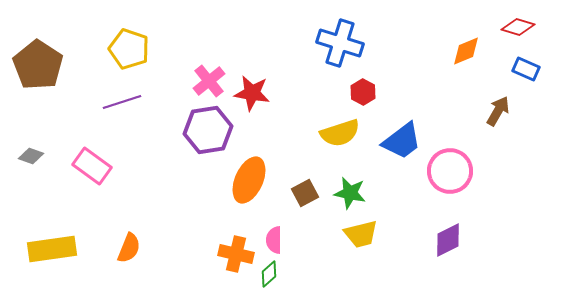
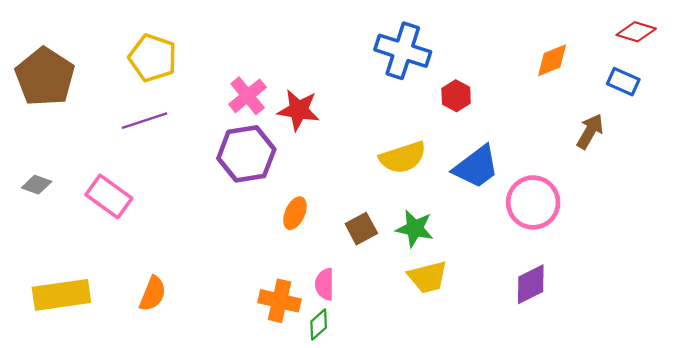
red diamond: (518, 27) -> (636, 32), moved
red hexagon: (363, 92) -> (456, 96), moved
orange ellipse: (249, 180) -> (295, 213), size x0.6

